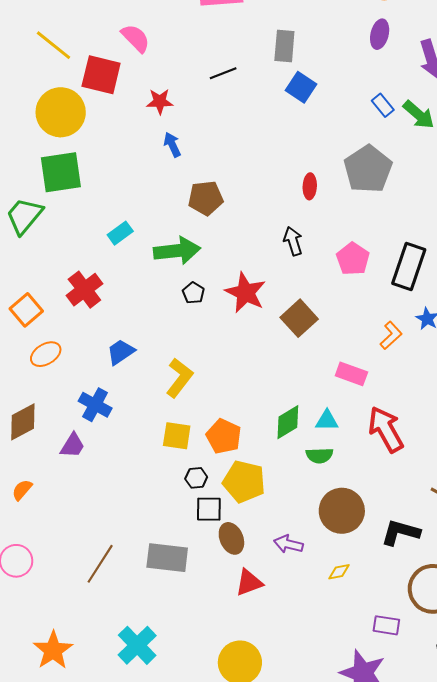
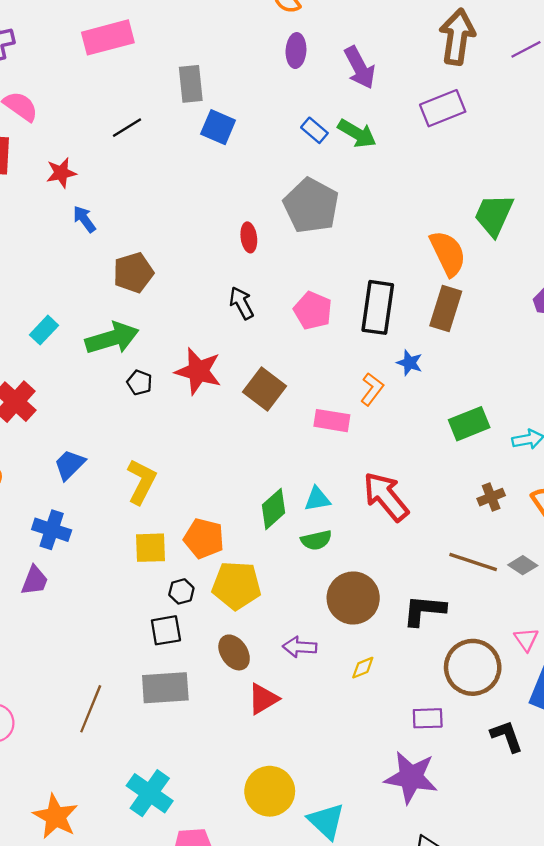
pink rectangle: (351, 374) -> (332, 421), moved
black square: (209, 509) -> (166, 630), moved

